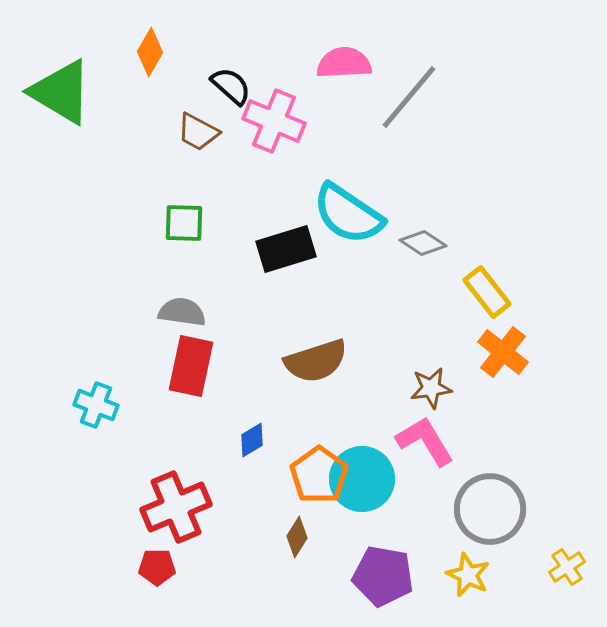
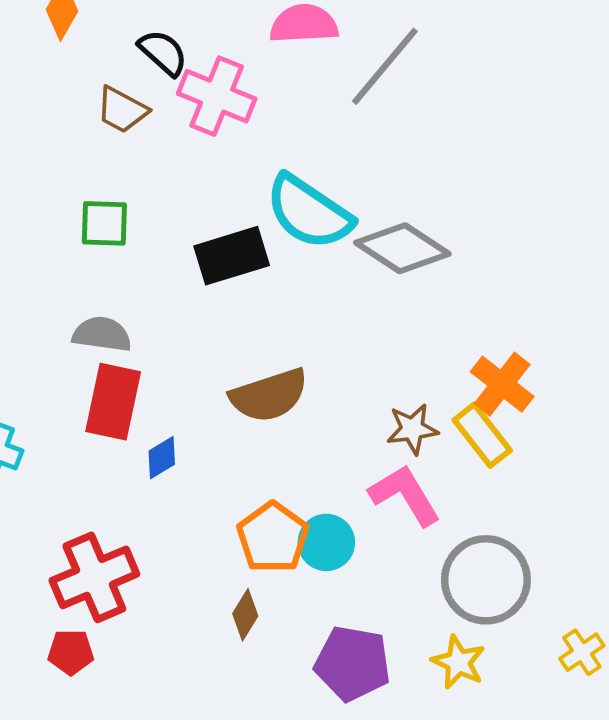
gray diamond: (423, 243) -> (402, 248), size x1.6
yellow rectangle: (487, 292) -> (482, 435), moved
blue diamond: (252, 440) -> (162, 458), moved
cyan circle: (362, 479) -> (326, 542), size x0.7

